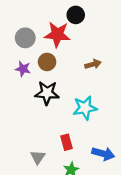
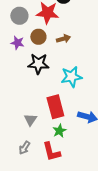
brown arrow: (93, 64) -> (63, 39), moved
red rectangle: (67, 142) -> (55, 107), size x1.6

